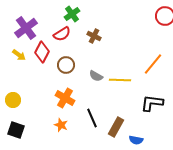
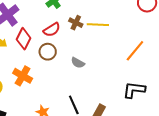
red semicircle: (62, 34) -> (52, 30), moved
yellow line: (120, 80) -> (98, 25), moved
orange cross: (65, 98) -> (23, 76), moved

